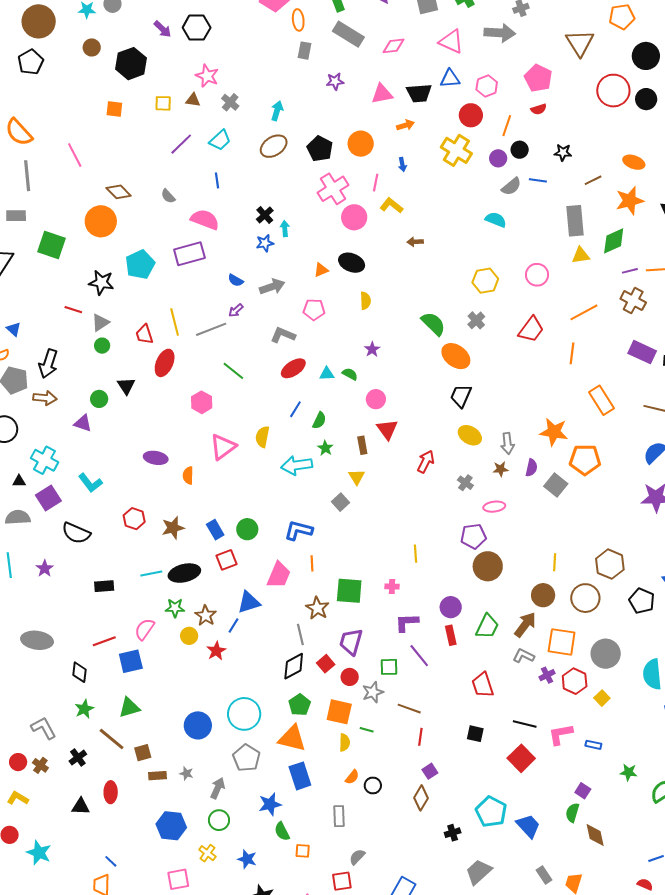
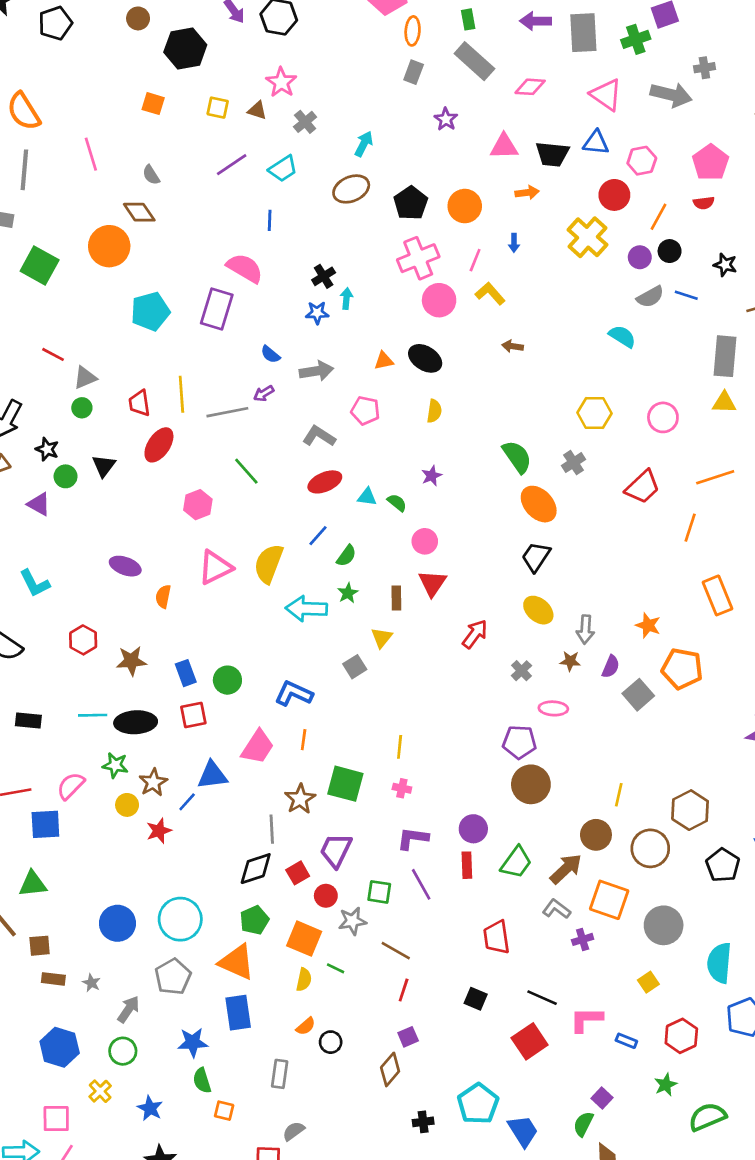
purple star: (335, 81) -> (446, 119), turned 30
gray semicircle: (168, 196) -> (151, 175), moved
purple rectangle: (189, 254) -> (217, 309), turned -68
black star: (101, 282) -> (47, 449), moved, size x0.7
orange star: (554, 432) -> (648, 625), size x0.7
yellow semicircle: (262, 437) -> (269, 564), size x1.4
yellow line: (416, 554) -> (400, 747), moved
red hexagon: (575, 681) -> (681, 1036), moved
green star: (629, 772) -> (666, 1085), turned 30

